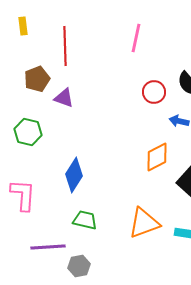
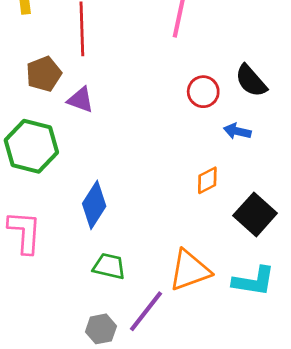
green hexagon: (28, 132) -> (31, 146), size x1.4
orange diamond: (157, 157) -> (207, 180), size x0.7
purple line: (48, 247) -> (146, 311), moved, turned -48

